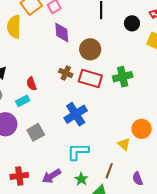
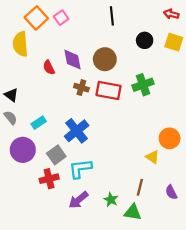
black circle: (132, 23) -> (145, 40), moved
purple diamond: (62, 32) -> (72, 60), moved
red semicircle: (31, 84) -> (49, 67), moved
blue cross: (76, 114) -> (77, 131), moved
cyan L-shape: (78, 152) -> (80, 169), moved
red cross: (19, 176) -> (49, 179), moved

